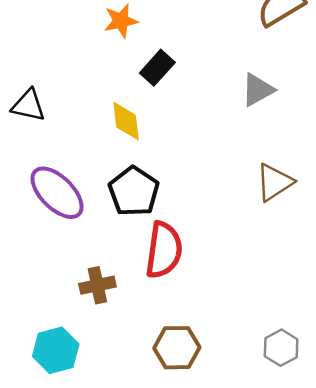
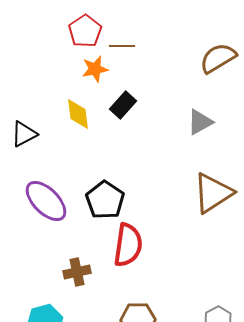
black triangle: (28, 105) -> (24, 134), turned -40
yellow diamond: (126, 121) -> (78, 114), moved
brown triangle: (275, 182) -> (213, 193), size x1.4

